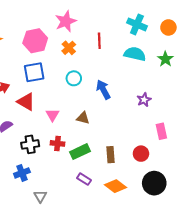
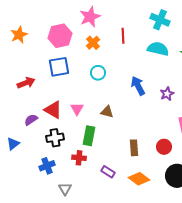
blue arrow: (103, 90) -> (138, 86), moved
red triangle: (26, 102) -> (53, 110), moved
red cross: (58, 143) -> (79, 158), moved
green rectangle: (80, 152) -> (89, 136), moved, turned -54

